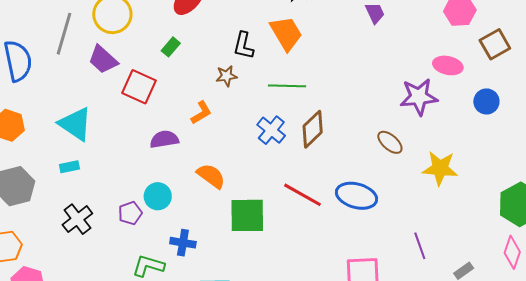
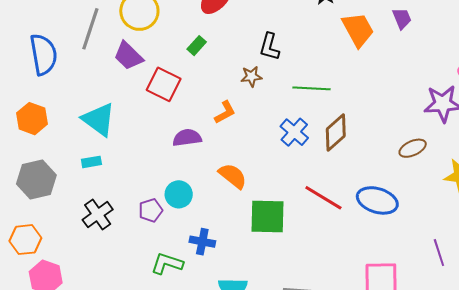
orange trapezoid: (286, 33) -> (358, 30), moved
brown ellipse: (390, 142) -> (413, 148), turned -68

